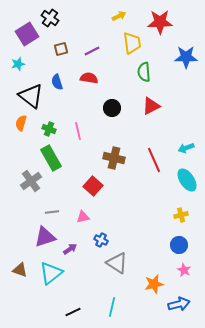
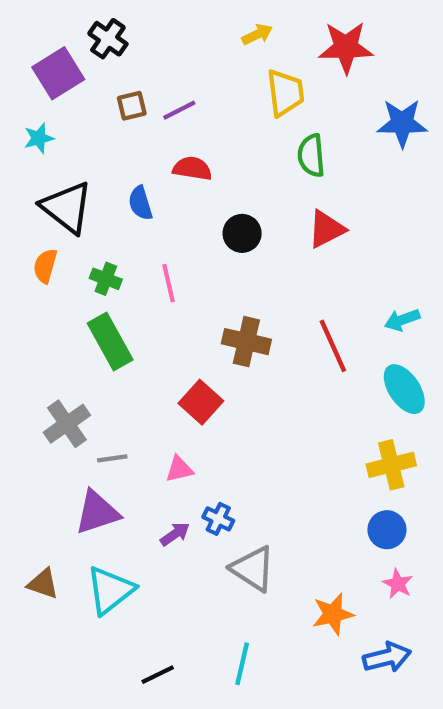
purple line: (92, 51) -> (179, 110), moved
blue semicircle: (57, 82) -> (140, 203), moved
gray cross: (31, 181) -> (67, 424), moved
yellow cross: (181, 215) -> (391, 465), size x1.5
purple arrow: (70, 249) -> (175, 534), moved

